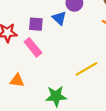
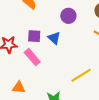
blue triangle: (59, 18) -> (54, 38), moved

